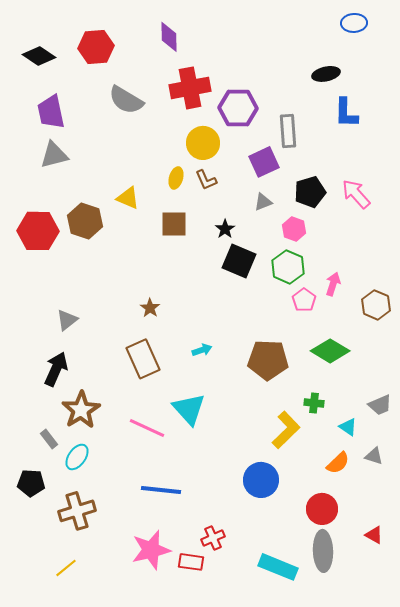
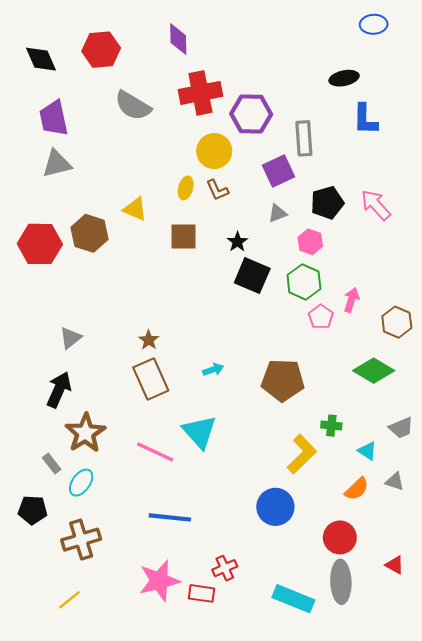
black diamond: (39, 56) -> (41, 59), turned 32
brown star: (150, 308) -> (149, 340), moved
green diamond: (330, 351) -> (374, 371), moved

